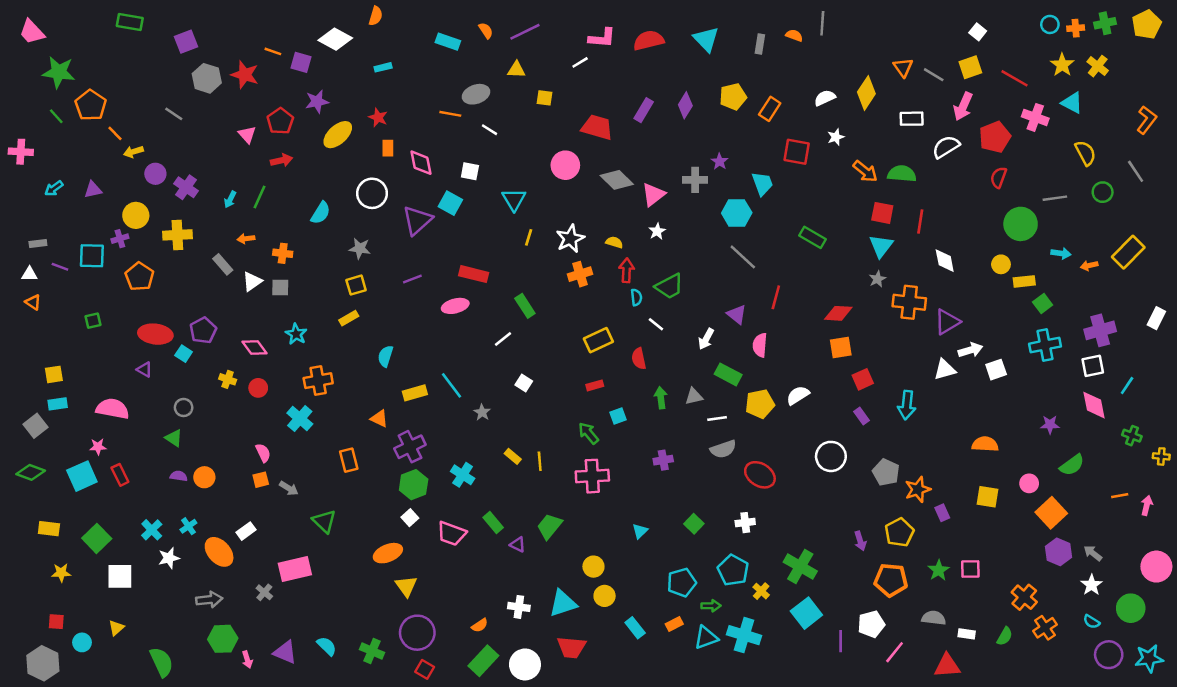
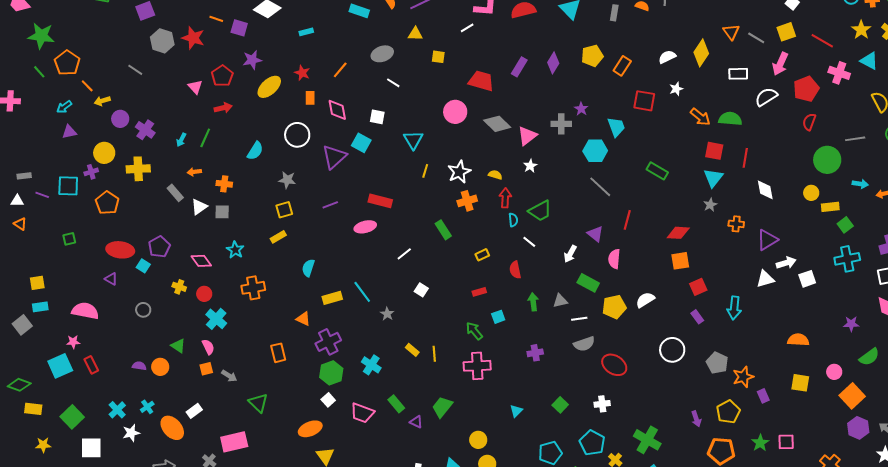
orange line: (450, 114) -> (340, 70), moved, turned -60
cyan arrow: (54, 188) -> (64, 107), moved
orange cross: (909, 302) -> (736, 224), size x0.6
green rectangle: (525, 306) -> (443, 230), moved
yellow rectangle: (598, 340) -> (482, 255), size x0.6
cyan cross: (300, 419) -> (216, 319), moved
green triangle: (174, 438) -> (178, 346), moved
green diamond: (31, 472) -> (19, 385), moved

